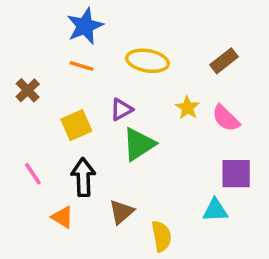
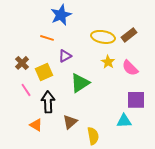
blue star: (85, 26) -> (61, 15), moved
yellow ellipse: (148, 61) -> (103, 37), moved
brown cross: (28, 90) -> (22, 63), moved
purple triangle: (121, 109) -> (65, 56), moved
pink line: (33, 174) -> (26, 90), moved

